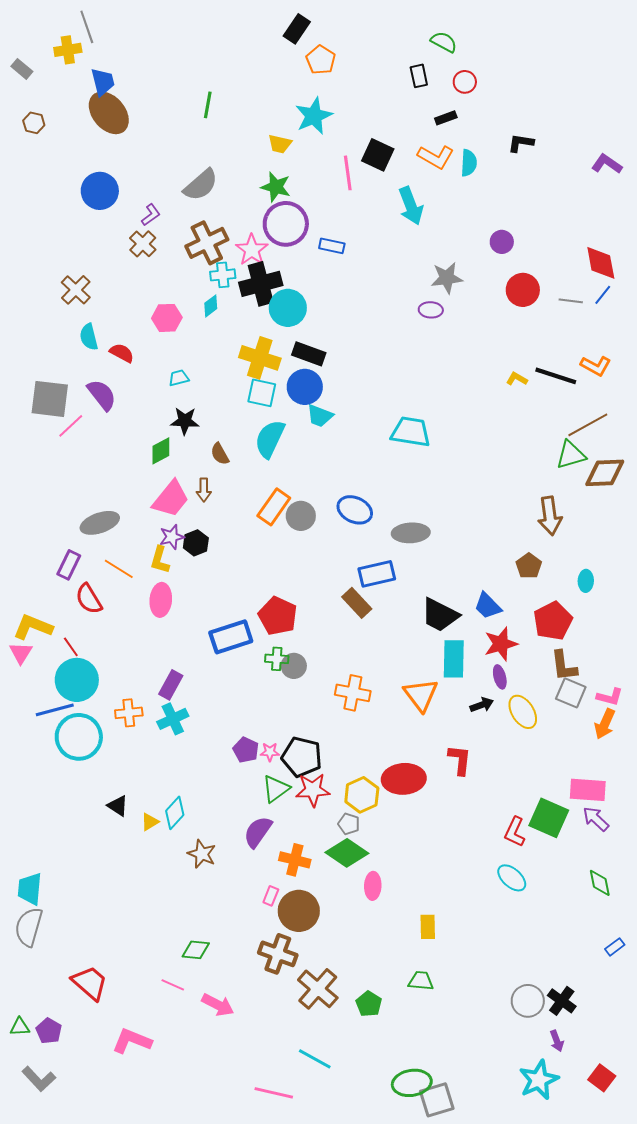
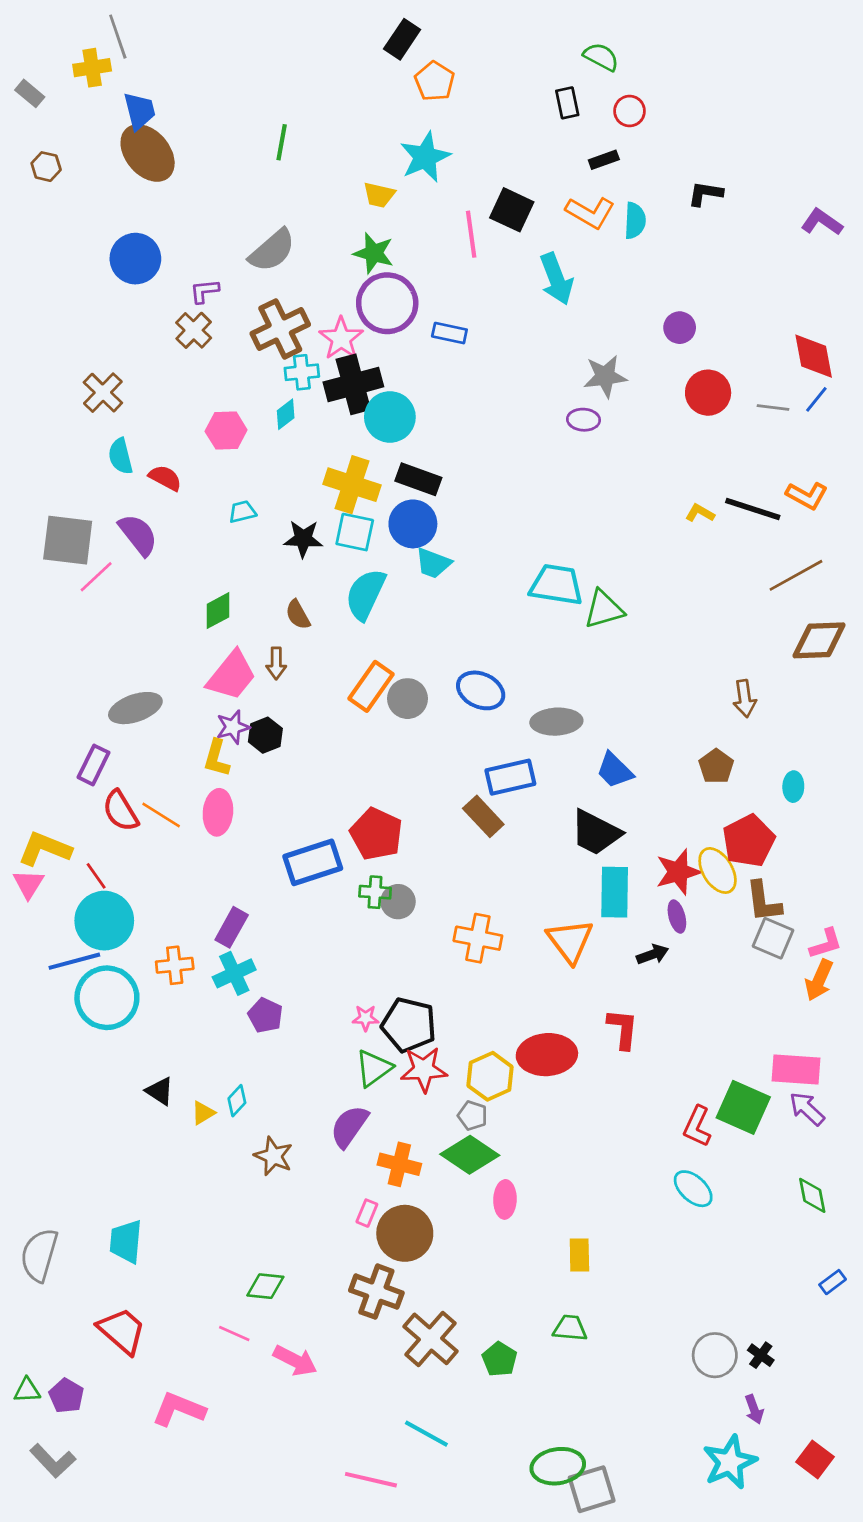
purple L-shape: (151, 215) -> (204, 291), turned -150
black star: (185, 421) -> (303, 539), moved
green triangle: (571, 455) -> (604, 609), moved
brown arrow: (550, 516) -> (745, 699), size x0.7
orange line: (119, 569) -> (161, 815), moved
blue trapezoid: (488, 606) -> (615, 770), moved
pink L-shape: (610, 697) -> (826, 944), turned -32
yellow ellipse: (523, 712) -> (718, 870), moved
purple pentagon: (246, 750) -> (265, 1015), moved
cyan diamond: (175, 813) -> (237, 1101), size x0.7
cyan trapezoid: (30, 889) -> (126, 1241), moved
black cross: (562, 1001) -> (761, 1355), size x0.7

